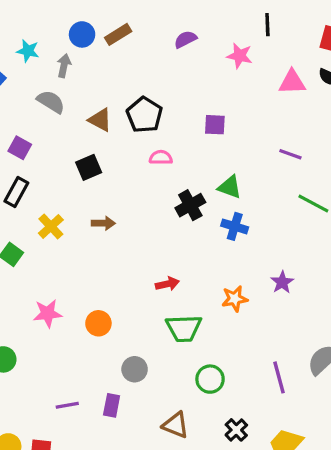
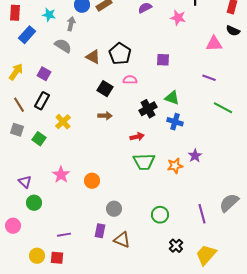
pink triangle: (292, 82) -> (214, 44), moved
black square: (89, 167) -> (105, 89), moved, turned -35
brown arrow: (103, 223) -> (105, 116), moved
purple star: (282, 282) -> (195, 156), moved
red arrow: (167, 284) -> (137, 137), moved
pink star: (48, 313) -> (61, 175), turned -30
green trapezoid: (184, 328) -> (144, 162), moved
purple line: (67, 405) -> (64, 235), moved
brown triangle: (176, 425) -> (122, 240), moved

